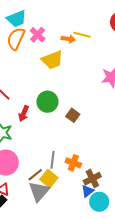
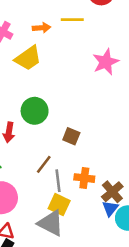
yellow line: (82, 35) -> (72, 20), moved
brown square: (73, 115) -> (71, 136), moved
brown line: (35, 175) -> (44, 164), moved
gray triangle: (39, 191) -> (51, 223), turned -30

